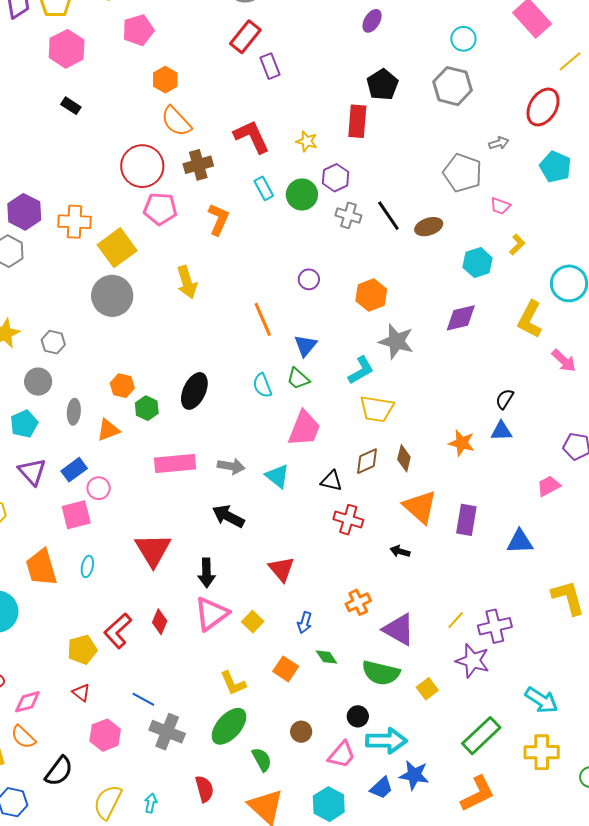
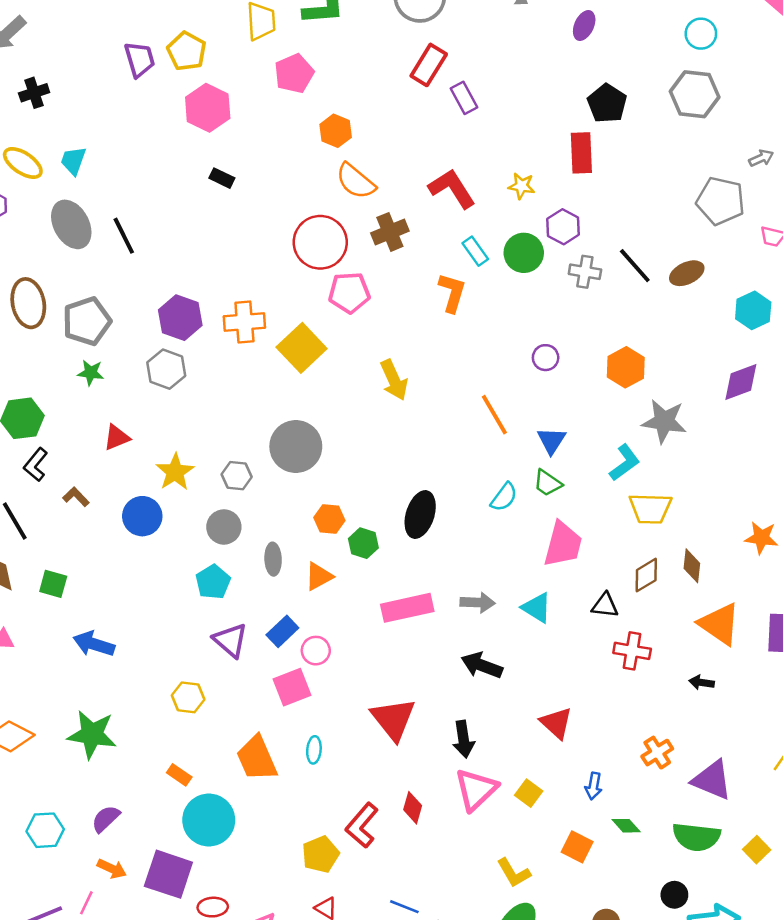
orange L-shape: (218, 219) -> (452, 293), moved
gray circle: (112, 296) -> (296, 447), moved
cyan semicircle: (262, 385) -> (504, 497), turned -115

